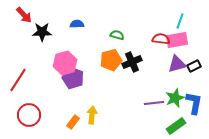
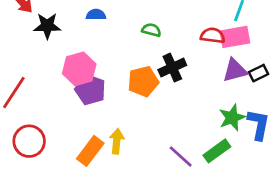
orange pentagon: (111, 60) -> (143, 81), moved
purple line: (154, 103) -> (181, 156), moved, turned 48
orange rectangle: (73, 122) -> (90, 151), size x1.5
green rectangle: (176, 126) -> (217, 151), moved

